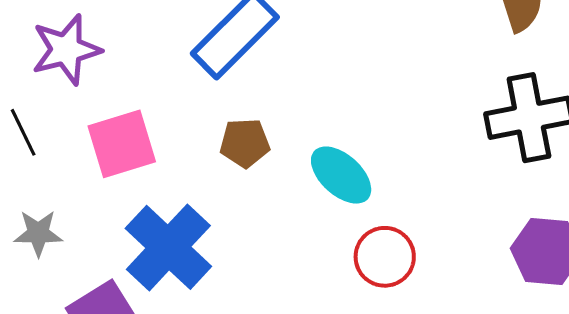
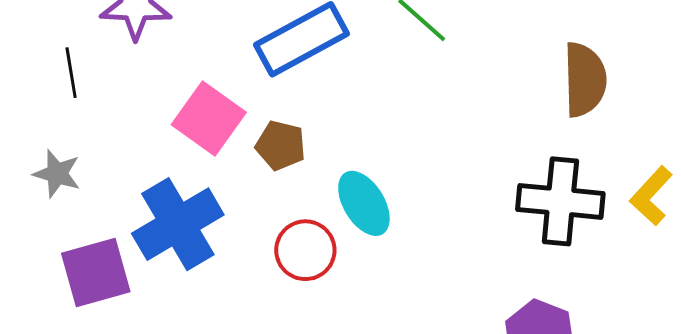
pink square: (122, 144) -> (209, 119), moved, turned 36
red circle: (385, 257) -> (305, 250), moved

